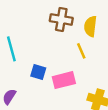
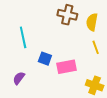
yellow line: (81, 51) -> (96, 47), moved

